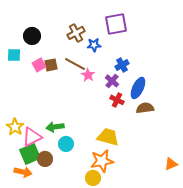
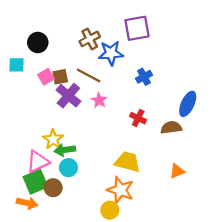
blue star: (94, 45) -> (111, 53), size x1.5
pink star: (88, 75) -> (99, 100), moved
purple cross: (112, 81) -> (68, 96), moved, size x1.5
blue ellipse: (138, 88) -> (188, 104), moved
yellow star: (15, 127) -> (53, 139), moved
cyan circle: (66, 144) -> (68, 168), moved
orange star: (102, 161) -> (120, 190), turned 30
orange triangle: (171, 164) -> (177, 171), moved

